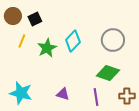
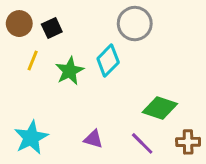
gray circle: (113, 40) -> (135, 24), moved
cyan star: (21, 93) -> (31, 138), turned 30
purple line: (96, 97) -> (142, 143), turned -36

